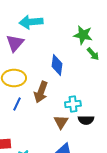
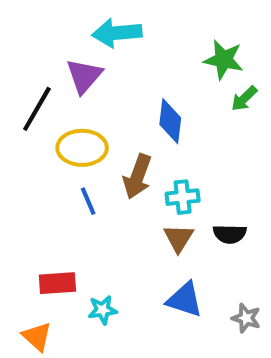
green arrow: (93, 54) -> (244, 99), turned 88
blue line: (17, 104) -> (88, 201), turned -48
cyan cross: (73, 104) -> (183, 197), moved

